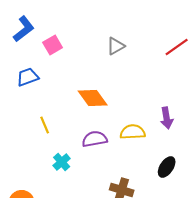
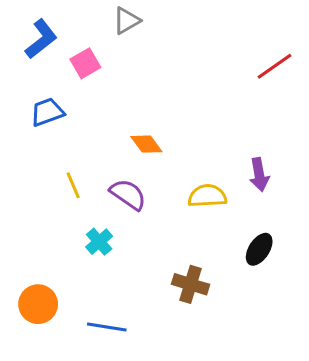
gray triangle: (116, 46) -> (127, 21), moved
orange diamond: (93, 98) -> (146, 144), size x0.7
purple semicircle: (95, 139) -> (128, 194), moved, turned 45

